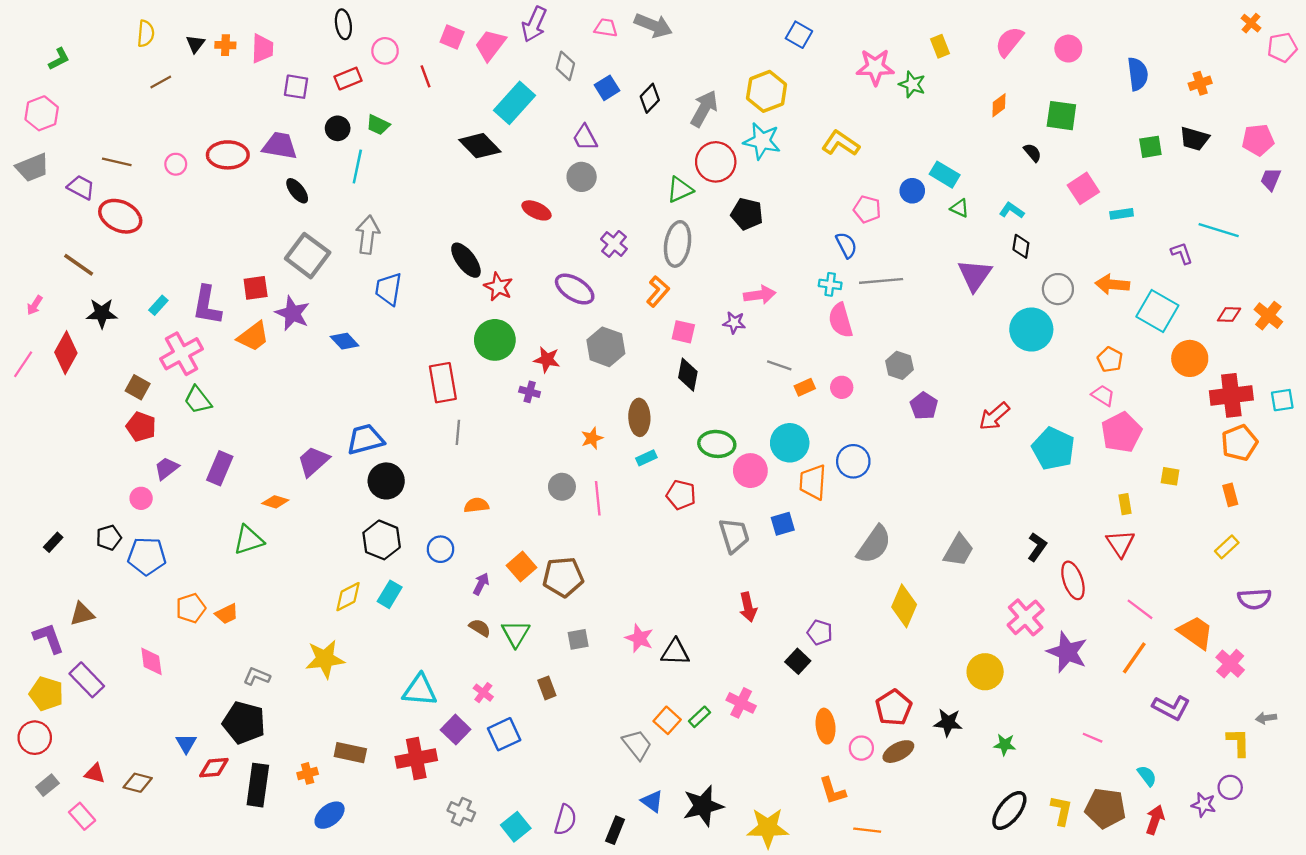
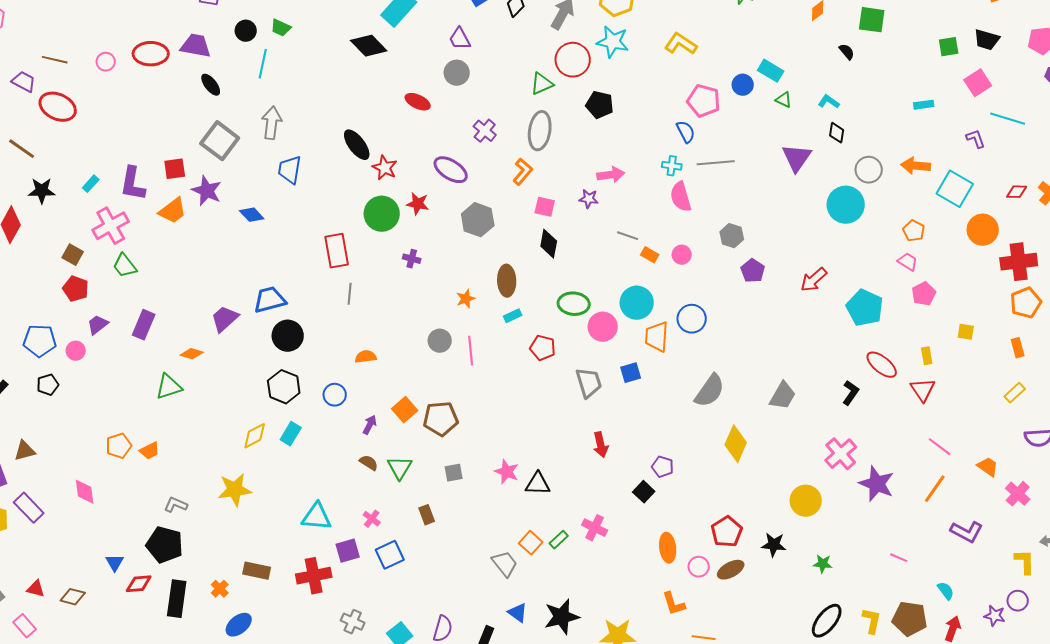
pink square: (1083, 188) -> (978, 83), moved
pink pentagon: (867, 209) -> (704, 101), size x1.4
red star: (547, 360) -> (418, 204), moved
orange rectangle: (805, 387) -> (650, 255), turned 54
pink pentagon: (1122, 432) -> (924, 294), size x0.7
blue pentagon: (147, 556) -> (40, 341), moved
red ellipse: (1073, 580) -> (882, 365), moved, turned -32
orange trapezoid: (1196, 632) -> (988, 467), size x0.7
purple square: (456, 730) -> (348, 551), turned 30
orange cross: (308, 773) -> (220, 589), turned -30

